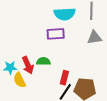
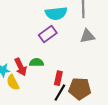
purple rectangle: (56, 34) -> (48, 34), turned -30

